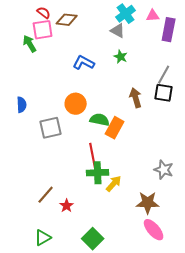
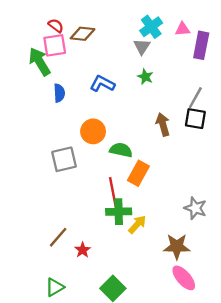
gray triangle: (118, 31) -> (142, 47), turned 35
green arrow: (30, 44) -> (40, 62), size x1.4
blue semicircle: (22, 105) -> (59, 93), moved
orange rectangle: (115, 128) -> (138, 173), moved

